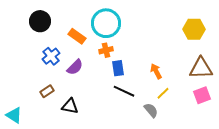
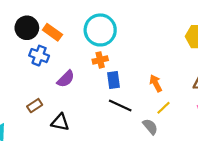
orange rectangle: (77, 36) -> (52, 32), moved
blue cross: (51, 56) -> (39, 56), moved, turned -30

